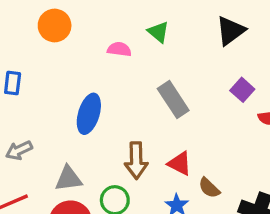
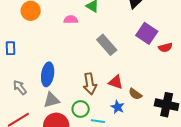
purple square: (242, 90) -> (147, 33), size x1.5
blue ellipse: (89, 114) -> (48, 74), moved
gray arrow: (19, 150) -> (20, 87), turned 84

